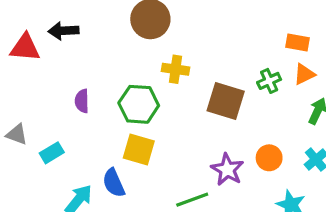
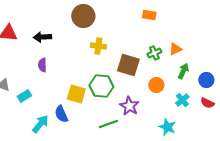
black arrow: (64, 31) -> (42, 37), moved
orange rectangle: (298, 42) -> (149, 15), moved
green hexagon: (139, 104) -> (101, 86), moved
orange circle: (269, 158) -> (156, 85), moved

